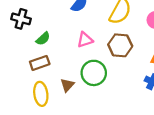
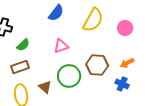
brown hexagon: (120, 45) -> (97, 65), moved
brown triangle: (67, 85) -> (45, 87), turned -32

